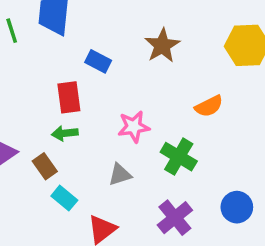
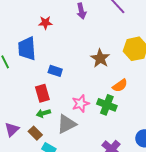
brown star: (162, 46) -> (100, 58), moved
green cross: (179, 157) -> (107, 105), moved
gray triangle: (120, 175) -> (67, 124), moved, size x1.5

